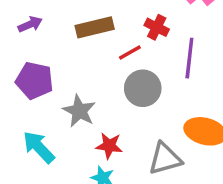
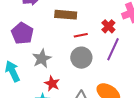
red cross: (157, 27) -> (108, 26), moved

